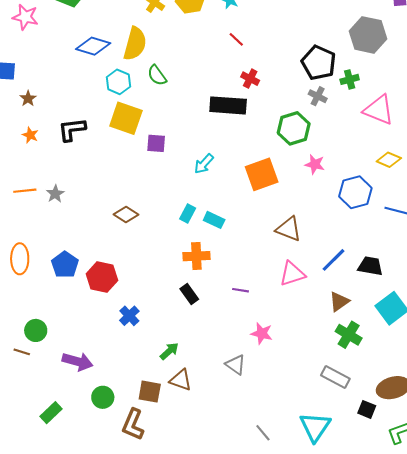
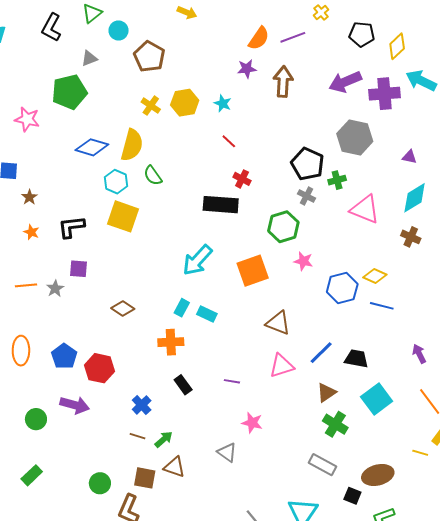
purple square: (156, 143) -> (79, 269), moved
yellow diamond: (389, 160) -> (375, 276), moved
cyan arrow: (204, 164) -> (197, 260), size x1.6
orange cross: (196, 256) -> (171, 342), moved
blue cross: (129, 316) -> (142, 405), moved
brown line: (22, 352) -> (138, 436), moved
purple arrow: (78, 361) -> (75, 405), moved
green rectangle: (51, 413) -> (32, 475), moved

